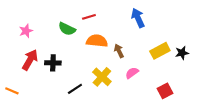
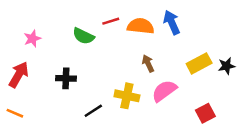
orange semicircle: (97, 41) -> (141, 26), moved
red arrow: (30, 60) -> (19, 75), moved
pink semicircle: (132, 73) -> (164, 91), size x1.5
yellow cross: (102, 77) -> (127, 96), turned -30

